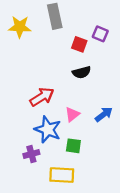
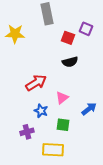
yellow star: (20, 27) -> (15, 34), moved
blue arrow: (104, 114) -> (89, 109), moved
blue star: (48, 130) -> (41, 111), size x0.6

